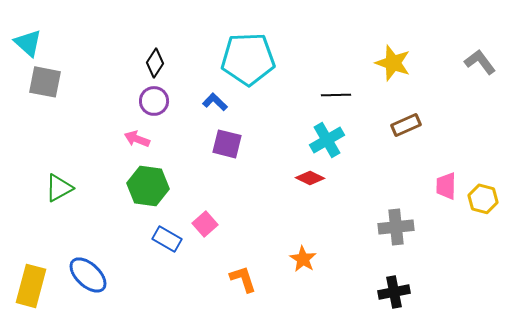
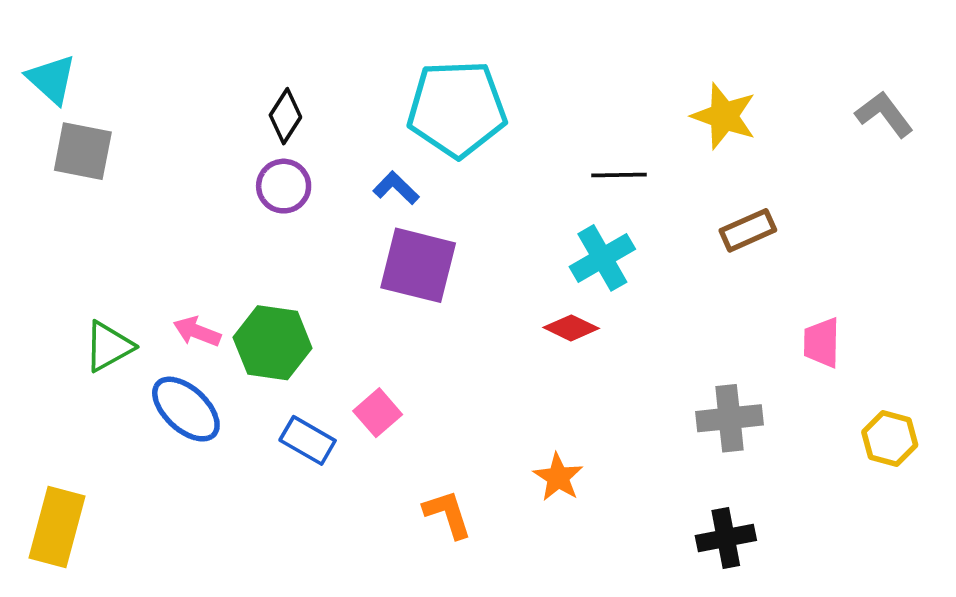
pink arrow: (137, 139) -> (197, 332), moved
purple square: (227, 144) -> (418, 265), size x1.4
yellow hexagon: (483, 199) -> (890, 439), moved
blue ellipse: (88, 275) -> (186, 409), moved

